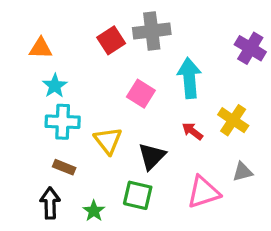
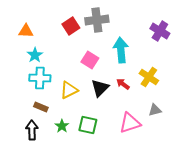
yellow triangle: (108, 141) -> (69, 90), turned 42
black triangle: (152, 156) -> (100, 88), moved
green star: (94, 211) -> (62, 126), moved

